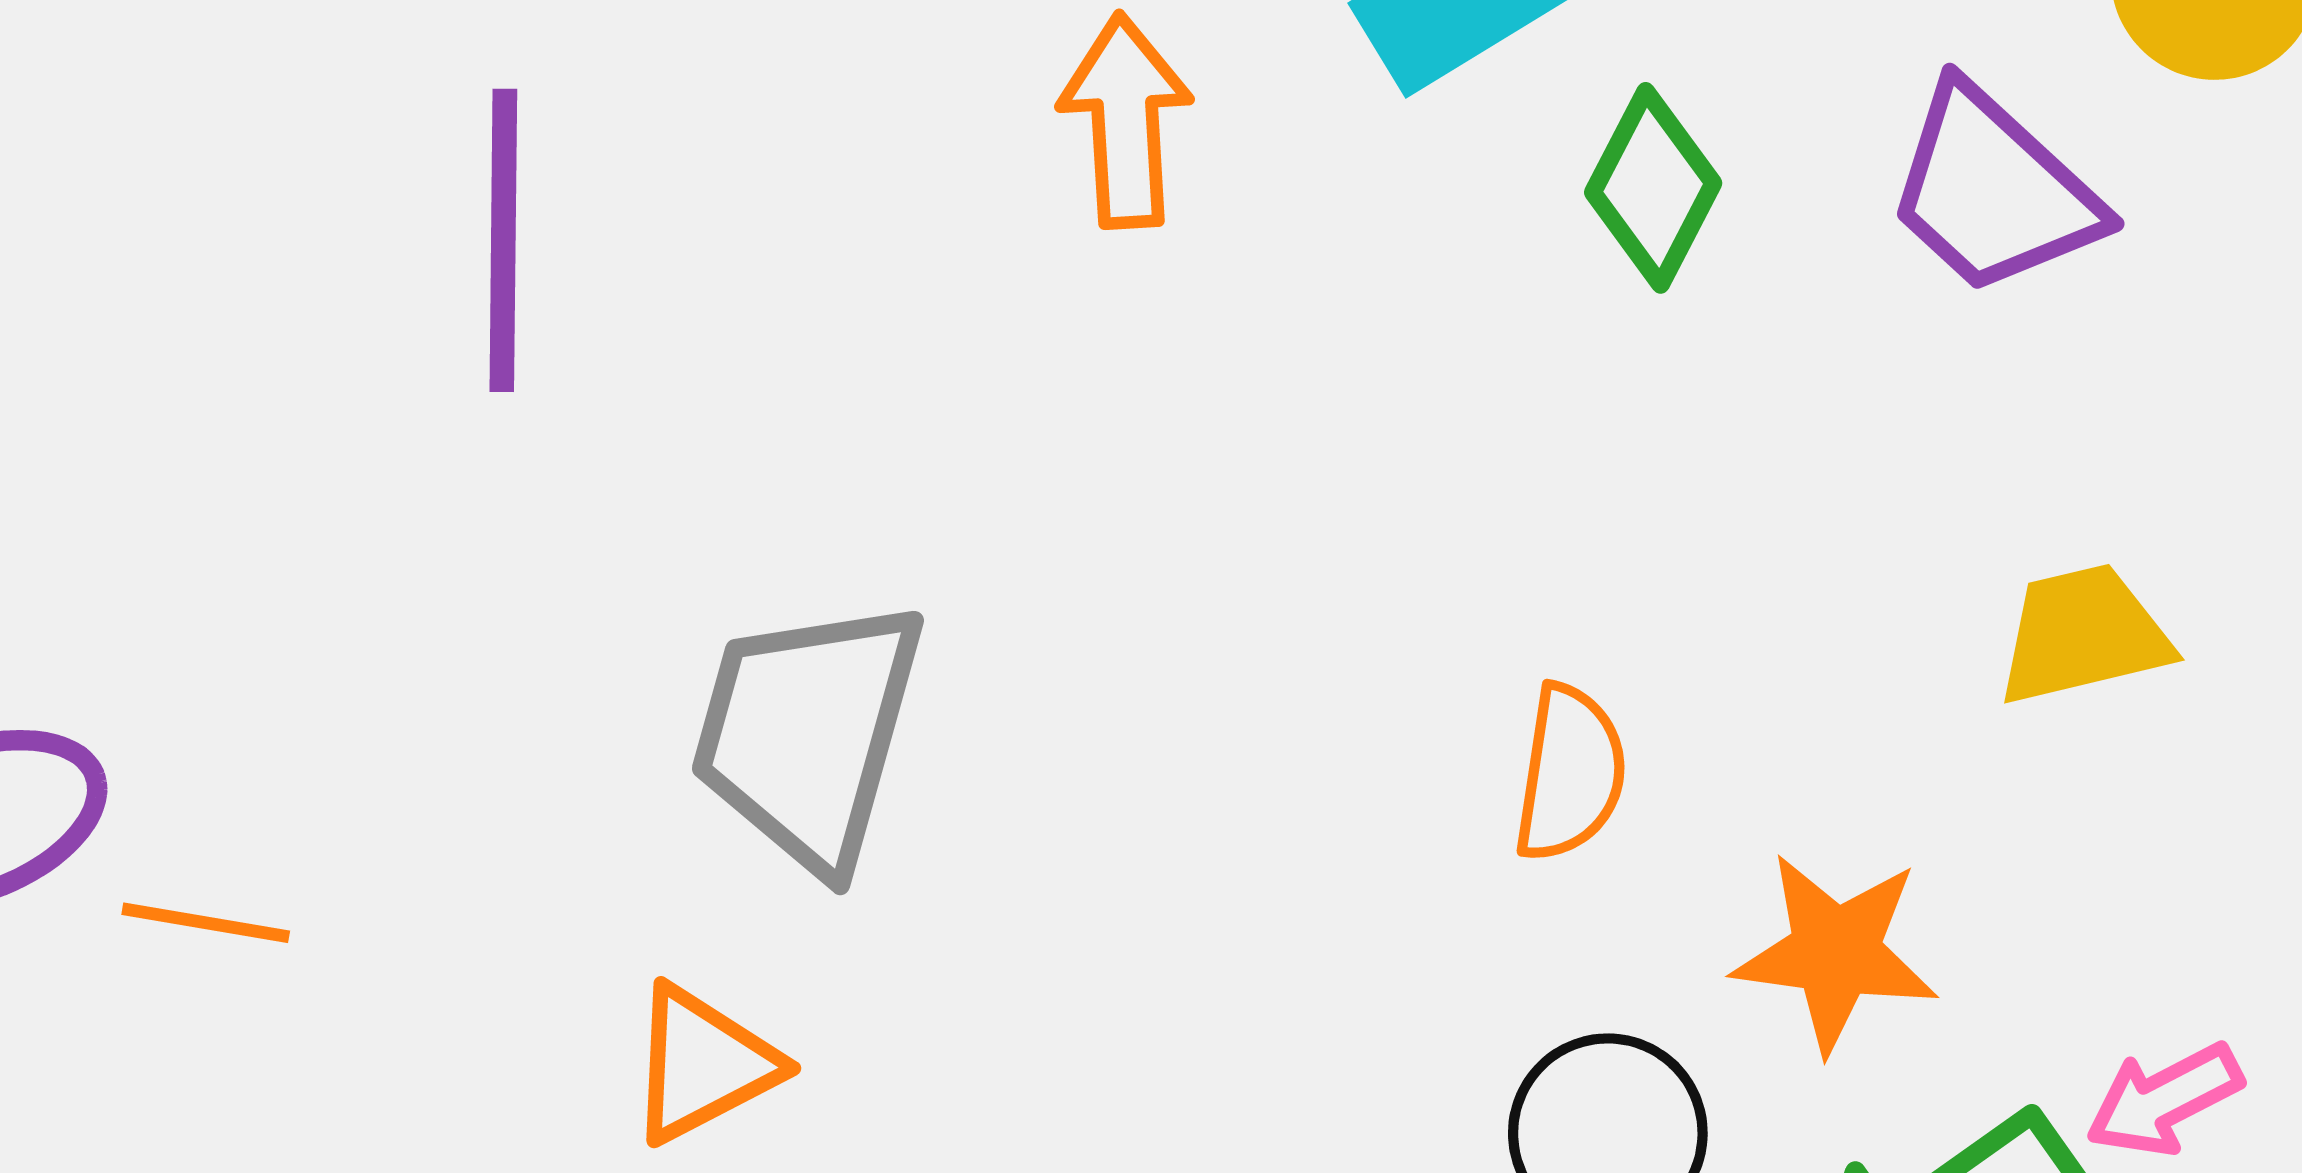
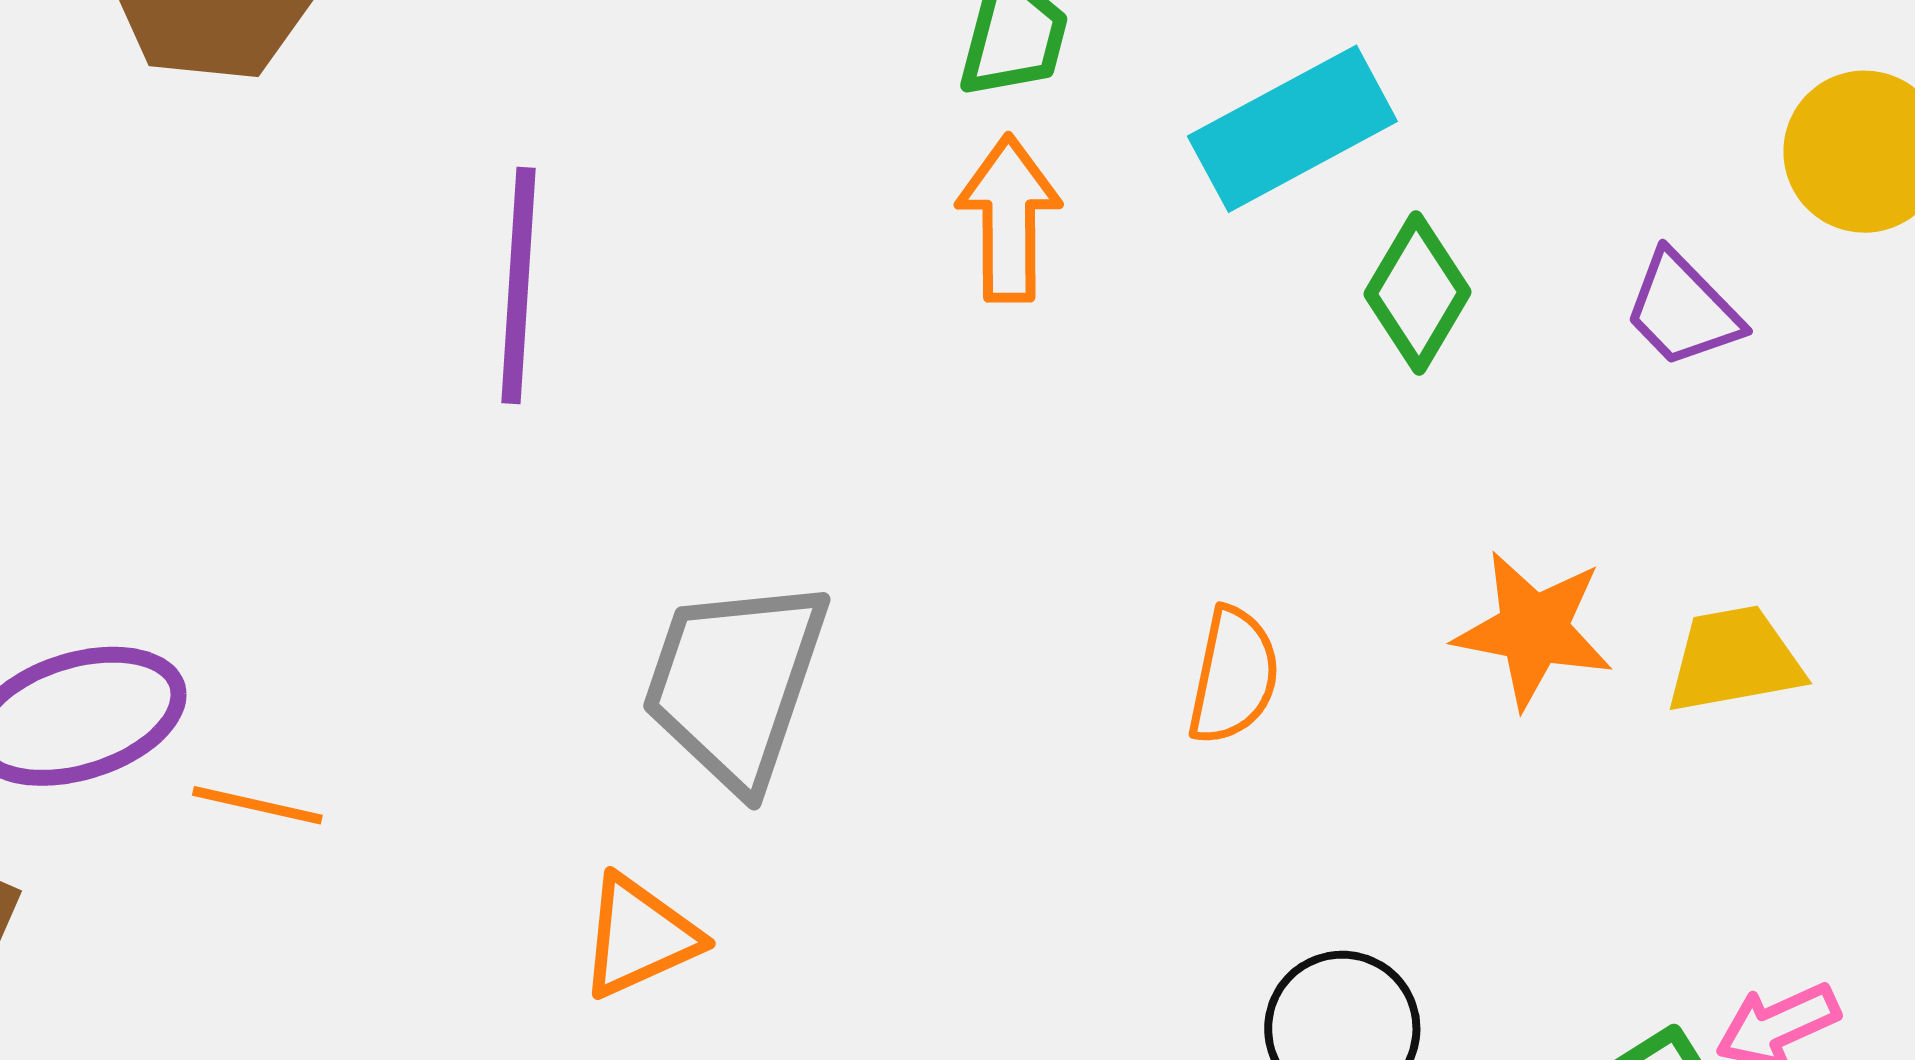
purple trapezoid: (1993, 191) -> (1683, 310), size x0.7
orange semicircle: (1570, 773) -> (1234, 676), moved
orange star: (1836, 952) -> (1533, 630), moved

